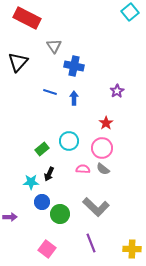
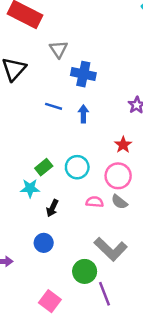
green rectangle: (42, 149) -> (44, 167), moved
cyan star: (31, 182) -> (30, 188), moved
green circle: (60, 214) -> (85, 271), moved

